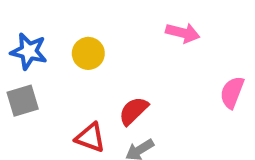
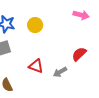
red semicircle: (133, 111) -> (79, 54), moved

